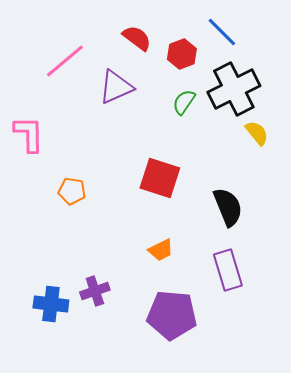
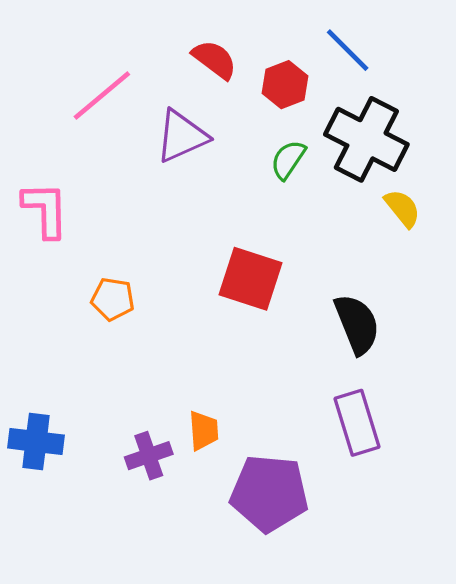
black cross: (234, 89) -> (366, 139), turned -36
orange trapezoid: (161, 250) -> (204, 431), moved, turned -68
blue cross: (51, 304) -> (36, 442), moved

